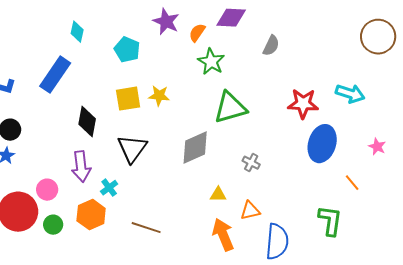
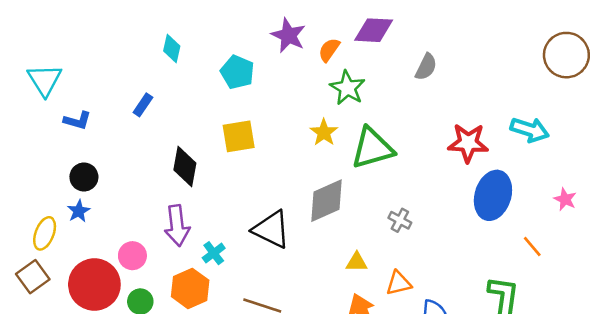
blue rectangle: (55, 75) -> (143, 105), size x0.5
yellow star: (159, 96) -> (324, 132), moved, turned 30
black triangle: (132, 149) -> (271, 229), moved, turned -40

